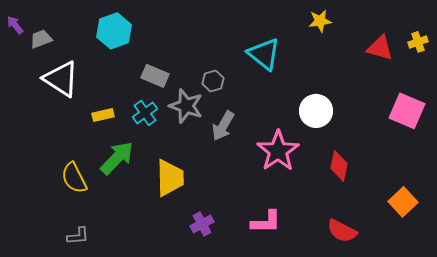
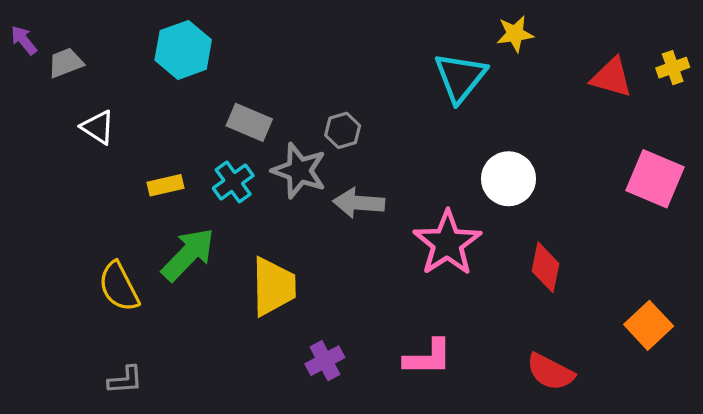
cyan triangle: (264, 54) -> (460, 77), moved, turned 30
white triangle: (61, 79) -> (98, 127), size x0.6
gray arrow: (223, 126) -> (359, 203), turned 64

